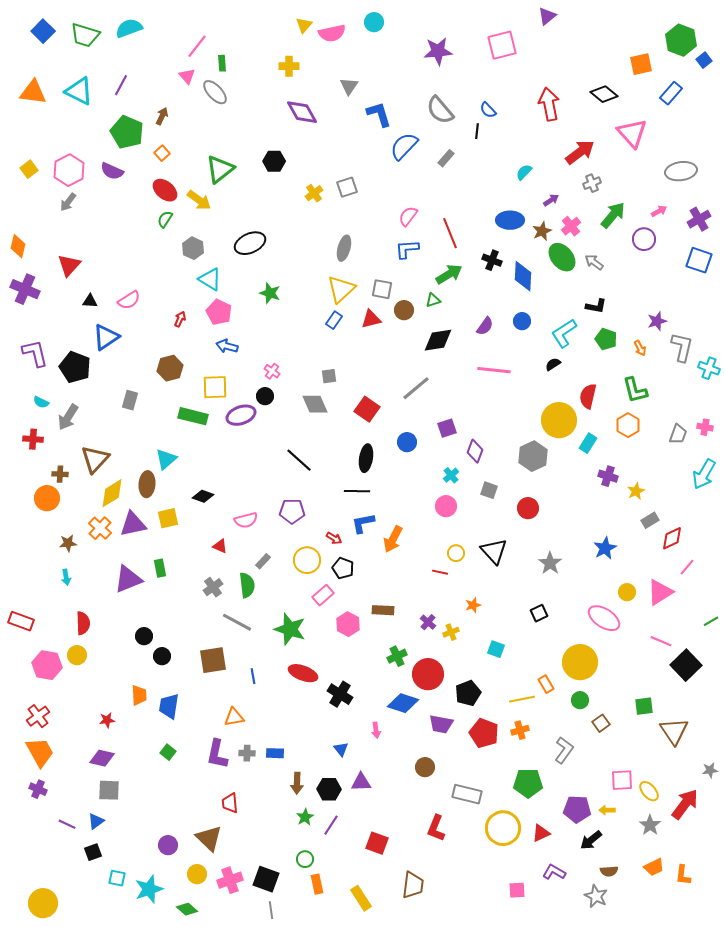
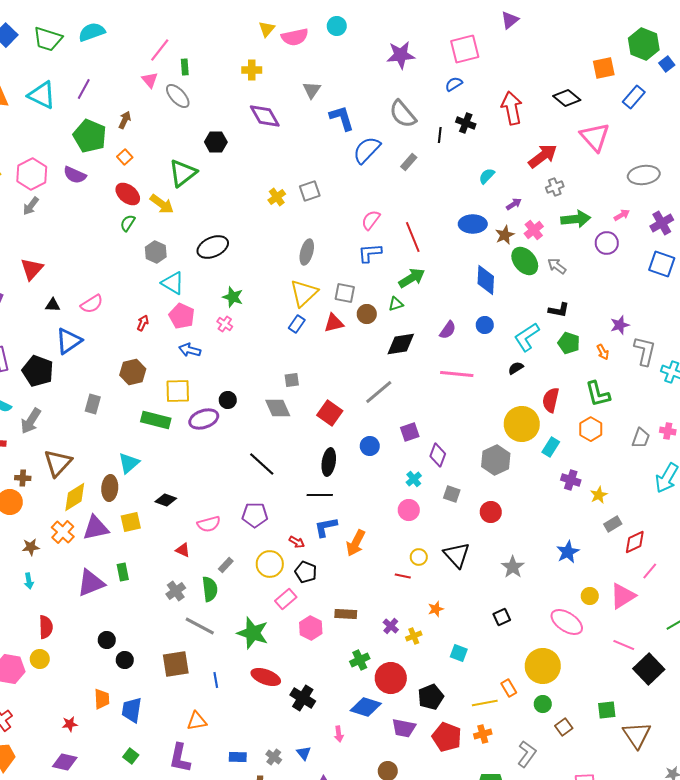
blue semicircle: (488, 110) -> (454, 84), moved, turned 102
black hexagon: (274, 161) -> (216, 142), moved
green arrow: (613, 215) -> (576, 219), turned 44
black cross: (492, 260) -> (466, 123), moved
pink cross: (272, 371) -> (225, 324), moved
gray cross: (247, 753) -> (274, 757), moved, turned 35

